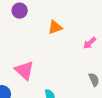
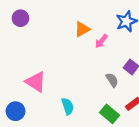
orange triangle: (55, 27) -> (82, 29), moved

